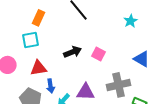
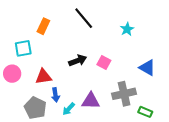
cyan star: (131, 21) -> (127, 29), moved
cyan square: (31, 40) -> (23, 48), moved

